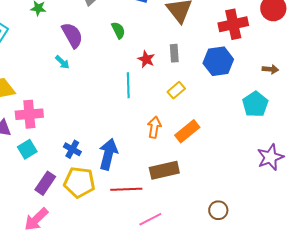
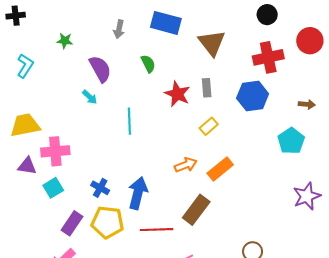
red star: (146, 59) -> (177, 94), size x1.4
cyan line: (128, 85) -> (129, 121), moved
orange arrow: (154, 127) -> (186, 165), turned 60
brown rectangle: (164, 170) -> (196, 210), turned -40

